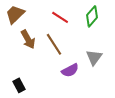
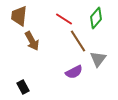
brown trapezoid: (15, 14) -> (19, 16), turned -40
brown line: (54, 44) -> (78, 41), moved

